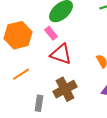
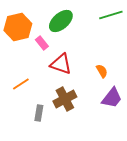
pink rectangle: (51, 33) -> (42, 43), moved
orange hexagon: (18, 35) -> (18, 27), moved

